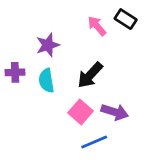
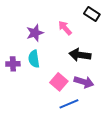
pink arrow: (97, 26) -> (65, 28), moved
purple cross: (15, 72) -> (13, 64), moved
black arrow: (90, 75) -> (80, 55), moved, turned 55

